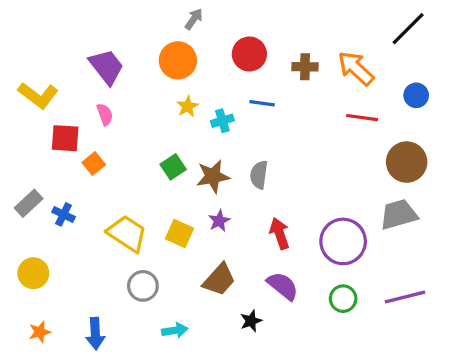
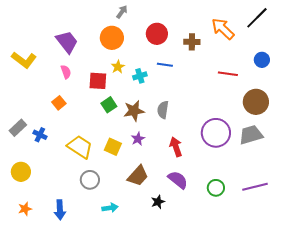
orange arrow: (356, 68) -> (223, 29), moved
red square: (65, 138) -> (98, 81), moved
purple circle: (343, 241) -> (216, 133), moved

